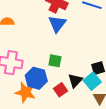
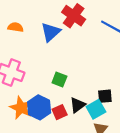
blue triangle: (57, 24) -> (51, 32), moved
blue hexagon: (36, 78) -> (39, 107), moved

